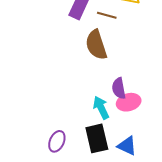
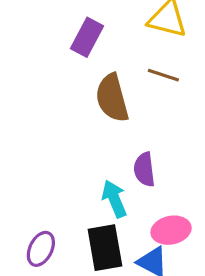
brown line: (107, 15) -> (163, 75), moved
pink ellipse: (129, 102) -> (171, 230), moved

